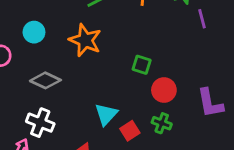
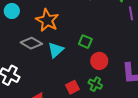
gray diamond: (45, 80) -> (31, 43), moved
cyan triangle: (106, 114) -> (56, 50), moved

